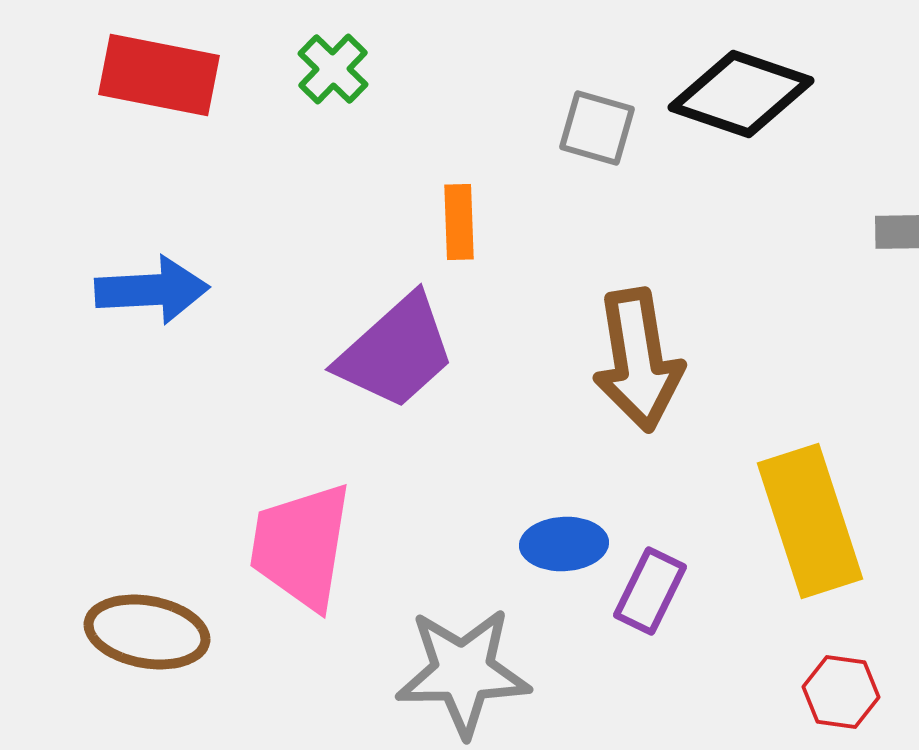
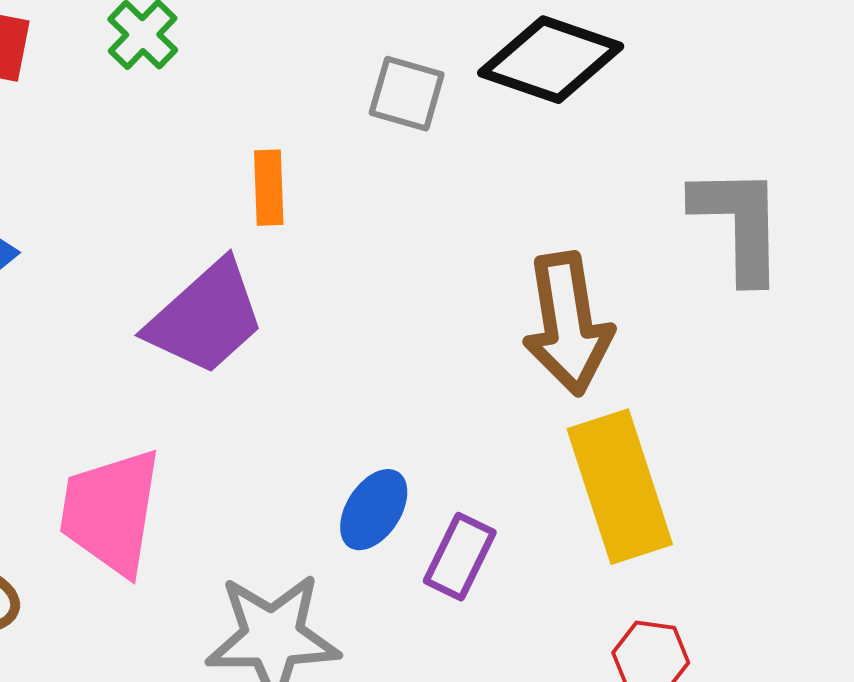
brown arrow: (638, 360) -> (568, 324), moved
blue ellipse: (564, 544) -> (374, 510), turned -54

